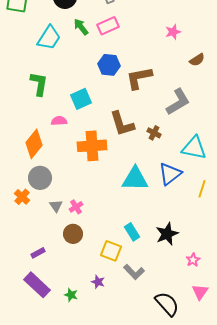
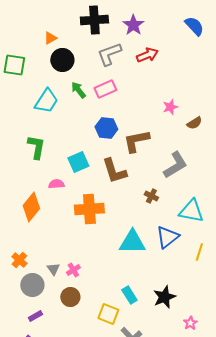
pink star: (173, 32) -> (170, 107), moved
brown L-shape: (122, 124) -> (114, 171), moved
gray circle: (40, 178) -> (32, 285), moved

